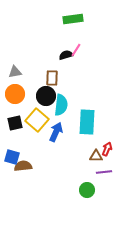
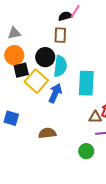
brown rectangle: (52, 78) -> (60, 35), moved
black square: (15, 123) -> (21, 70), moved
brown semicircle: (23, 166) -> (47, 133), moved

